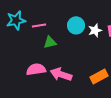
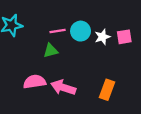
pink line: (39, 25) -> (58, 31), moved
orange rectangle: (99, 76) -> (107, 90), turned -42

